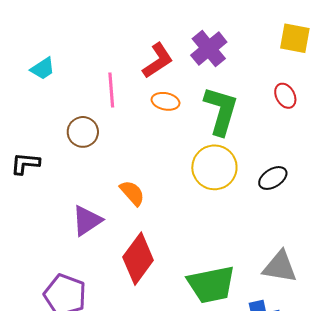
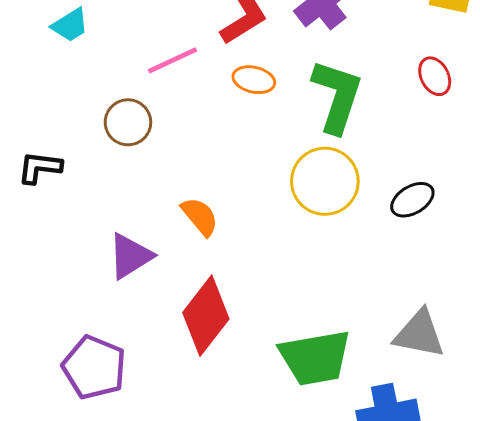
pink line: (111, 90) -> (173, 60), turned 68

